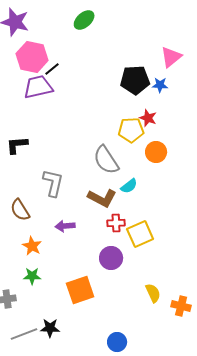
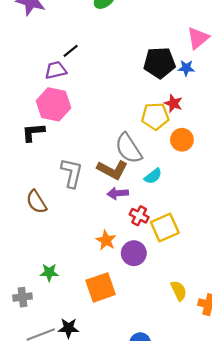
pink hexagon: (32, 57) -> (54, 104), moved
purple trapezoid: (38, 87) -> (56, 70), size x0.7
brown L-shape: (102, 198) -> (112, 170), moved
red cross: (116, 223) -> (139, 216), turned 30
purple arrow: (65, 226) -> (118, 193), moved
orange star: (32, 246) -> (106, 240), moved

